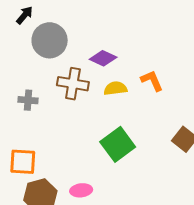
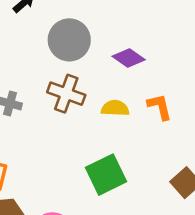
gray circle: (50, 40) -> (69, 40), moved
purple diamond: (103, 58) -> (129, 58), moved

